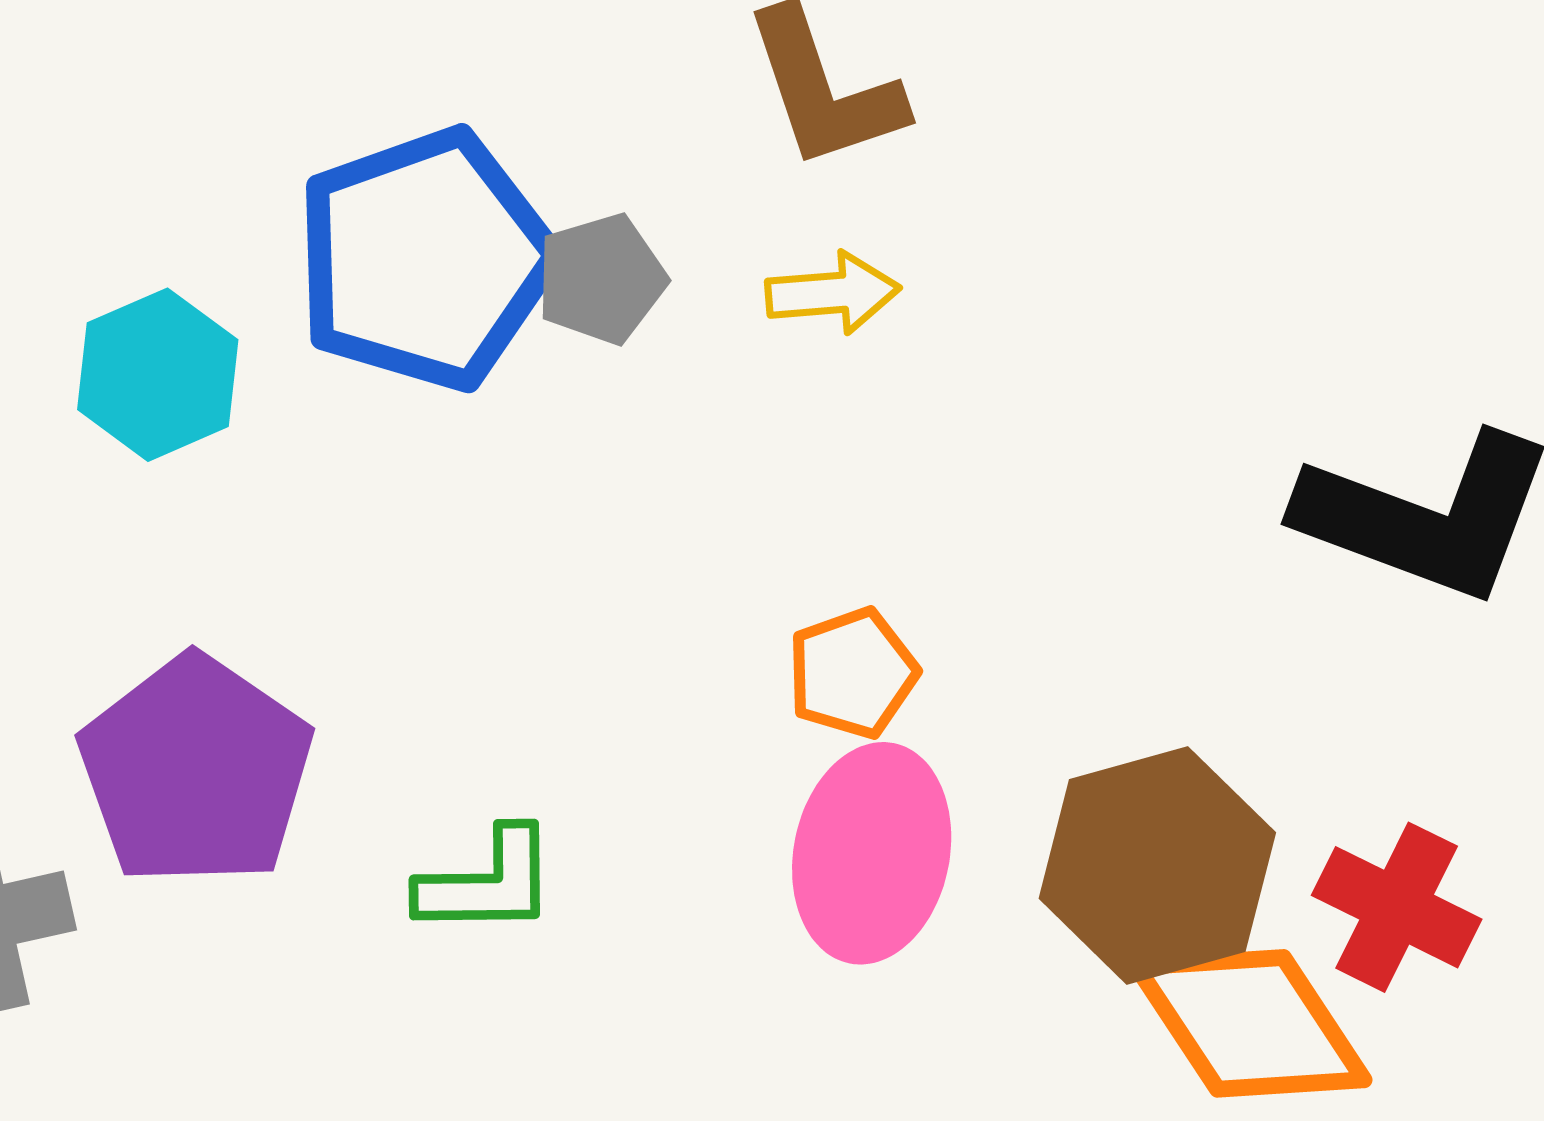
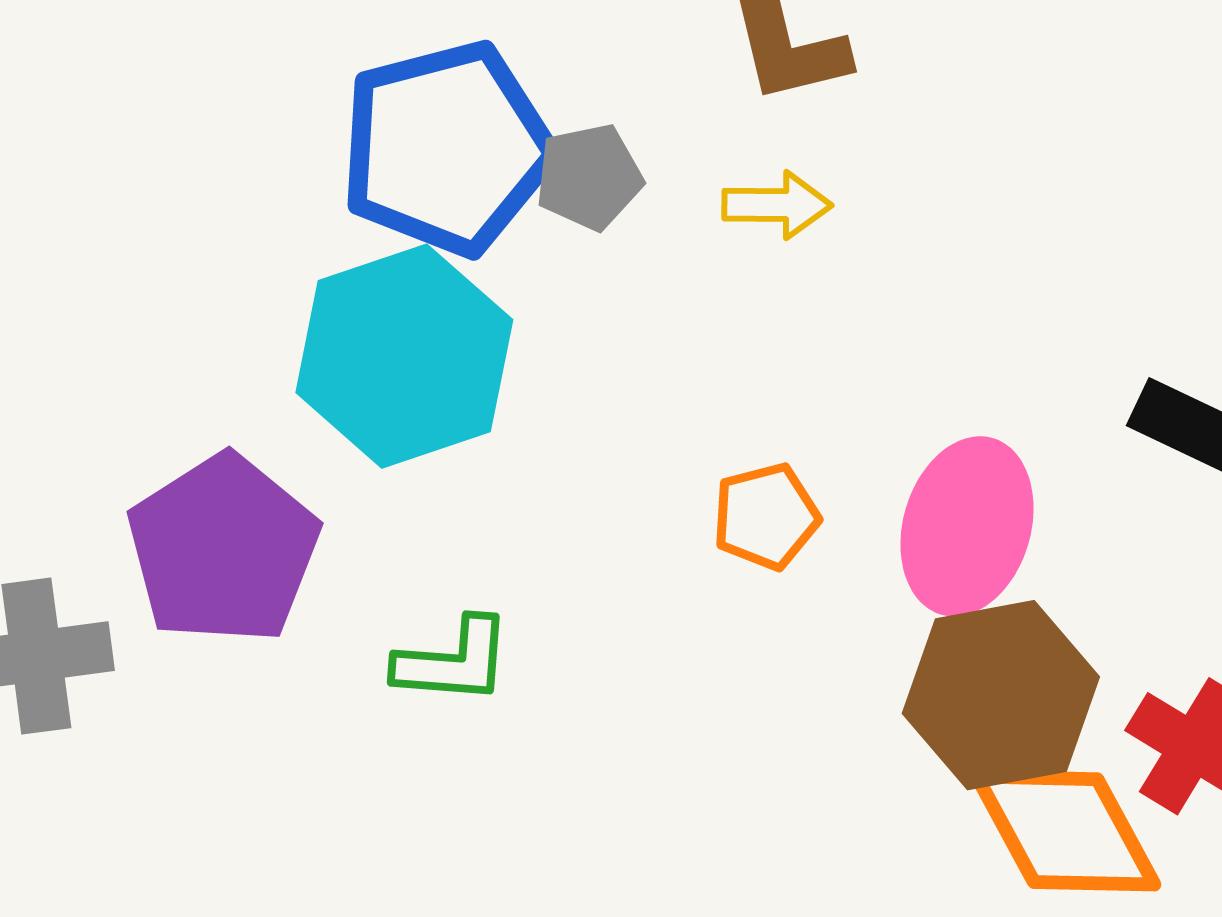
cyan hexagon: (158, 375) -> (404, 356), moved, size x1.6
pink ellipse: (872, 853) -> (967, 526), moved

